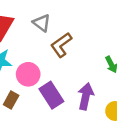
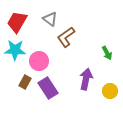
purple rectangle: (51, 95) -> (48, 88), moved

